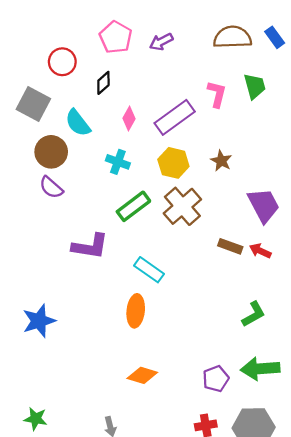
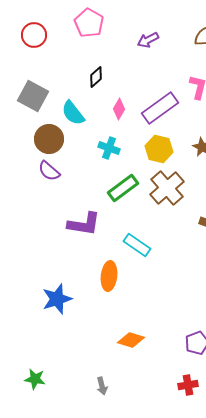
pink pentagon: (116, 37) -> (89, 23), moved
red circle: (62, 62) -> (34, 35), moved
orange ellipse: (136, 311) -> (109, 276), moved
blue star: (39, 321) -> (57, 299), moved

